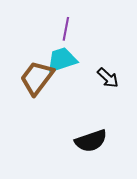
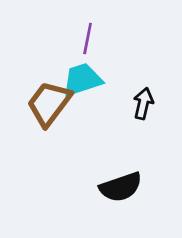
black arrow: (108, 78) -> (143, 103), turned -120

